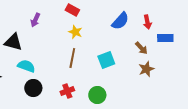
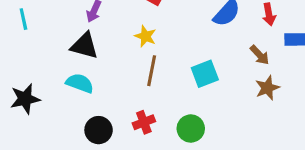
yellow star: (75, 32) -> (145, 36), moved
black triangle: (13, 42) -> (84, 46), moved
black circle: (33, 88) -> (99, 130), moved

